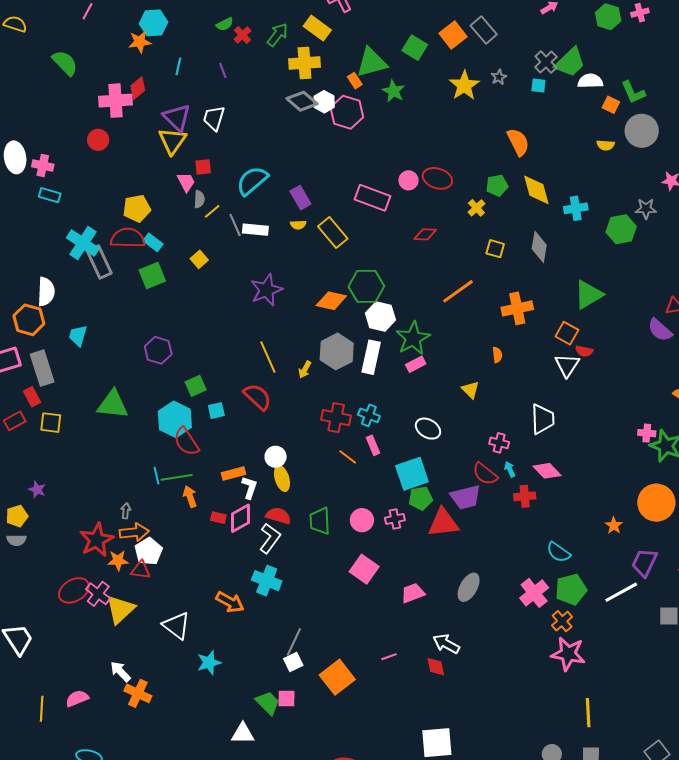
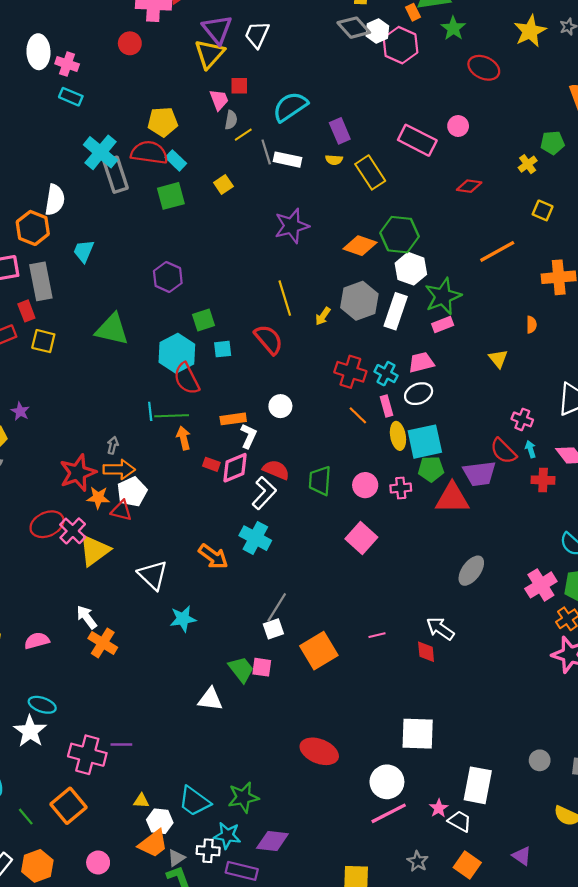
red ellipse: (437, 178) -> (484, 68), moved
white ellipse: (428, 429) -> (419, 394), moved, turned -60
yellow ellipse: (282, 478) -> (398, 436), moved
pink trapezoid: (413, 593) -> (421, 362), moved

